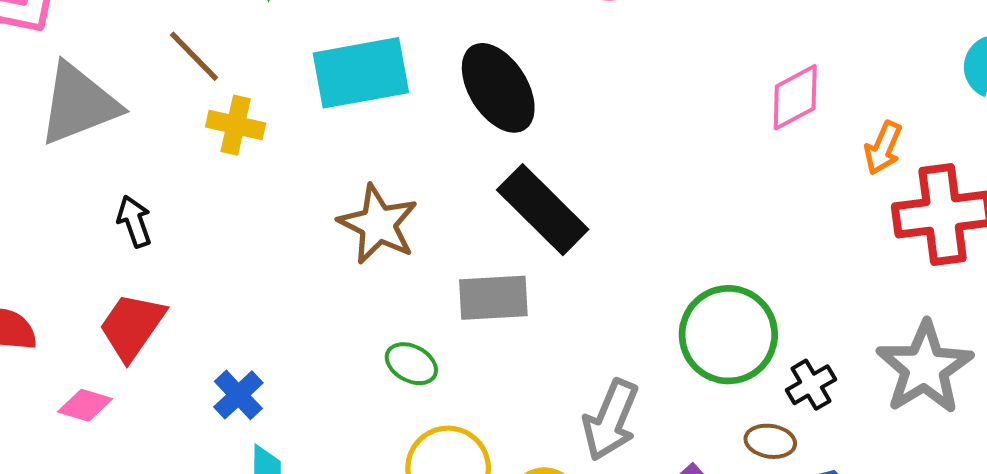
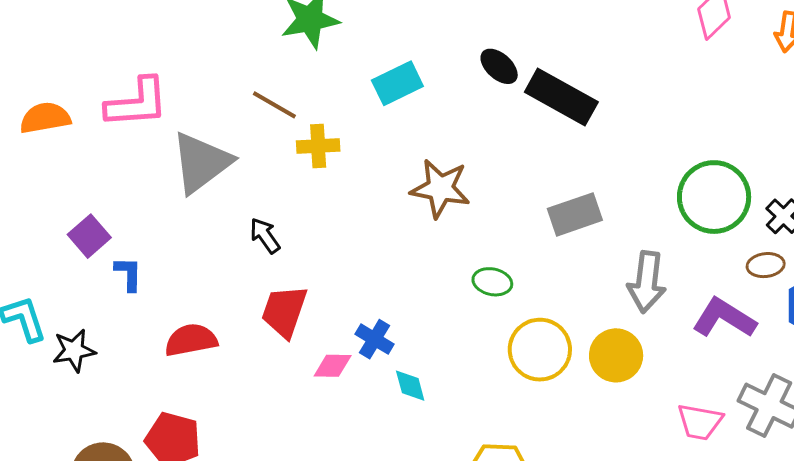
cyan rectangle: (361, 73) -> (397, 83), size x0.7
black ellipse: (498, 88) -> (499, 66), size x0.6
black rectangle: (543, 210) -> (561, 97), moved
gray rectangle: (493, 298) -> (575, 214), moved
pink diamond: (85, 405) -> (333, 366), moved

